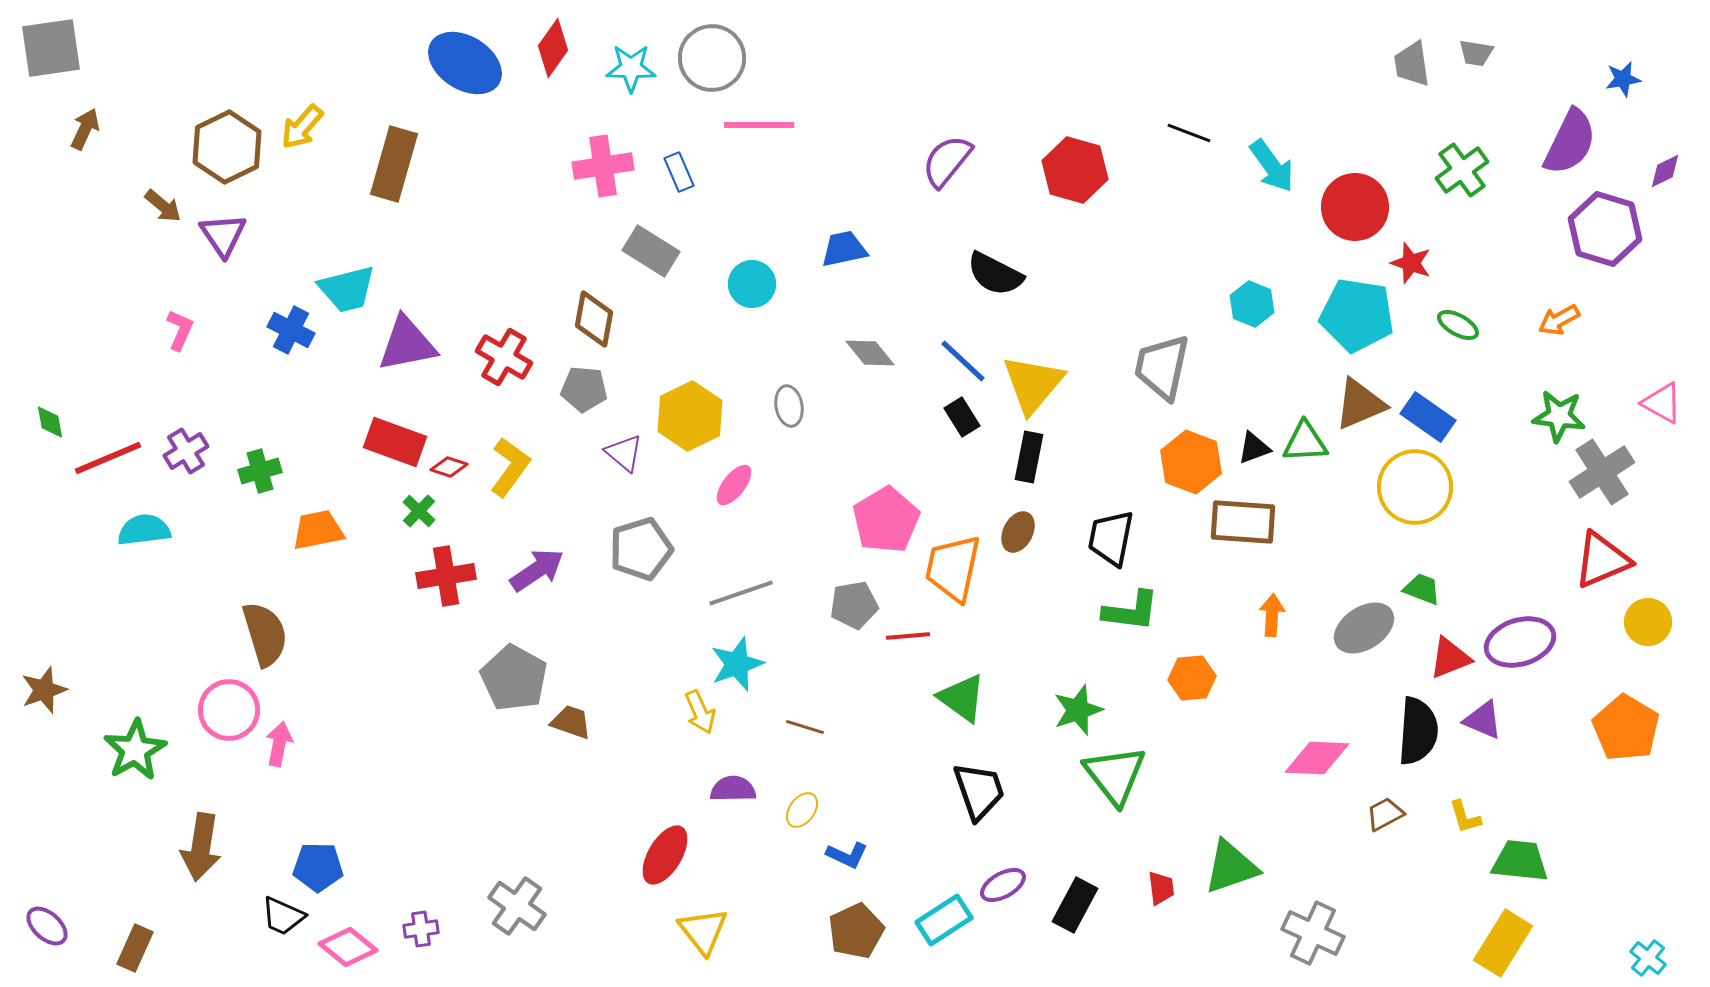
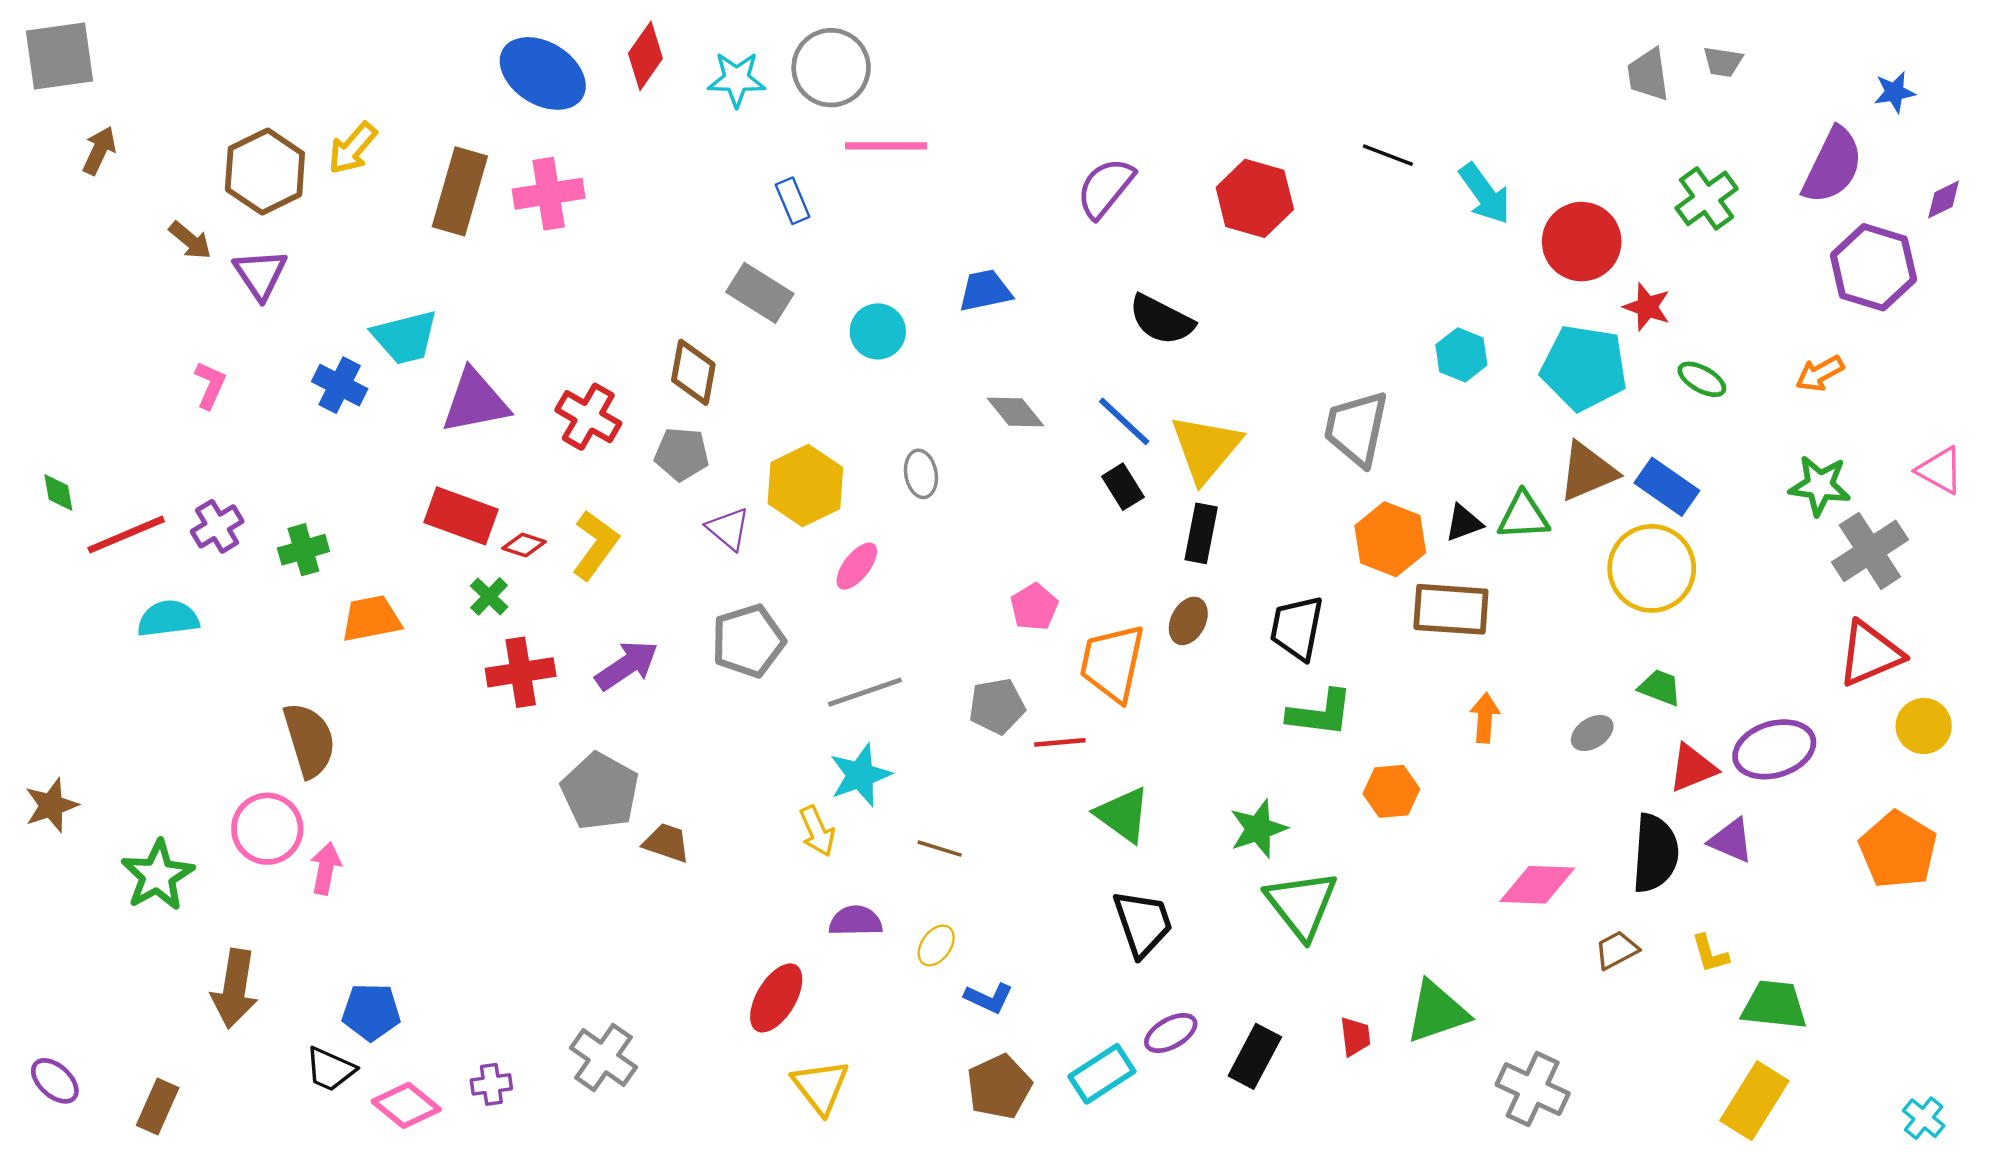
pink cross: (603, 166) -> (549, 194), moved
pink pentagon: (886, 520) -> (1034, 607), size x0.6
gray ellipse: (1364, 628) -> (1592, 733), size x0.6

